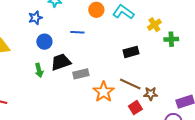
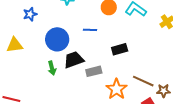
blue star: (35, 18) -> (30, 14), moved
blue circle: (44, 42) -> (57, 39), size x1.5
black rectangle: (131, 52) -> (120, 49), moved

